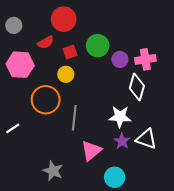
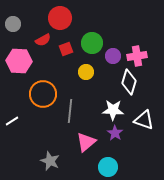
yellow circle: (66, 74) -> (86, 72), moved
white triangle: (146, 139) -> (144, 120), moved

